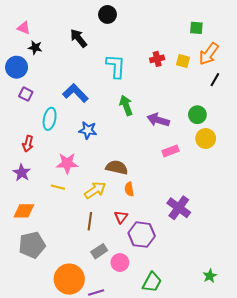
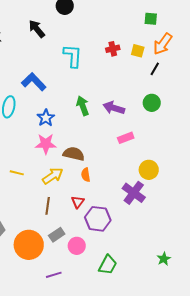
black line: (215, 80) -> (155, 69), moved
green arrow: (126, 105) -> (83, 106), moved
blue star: (88, 130) -> (46, 118), turned 30
yellow circle: (206, 138) -> (149, 170), moved
pink star: (67, 163) -> (46, 144), moved
orange circle: (69, 279) -> (29, 245), moved

